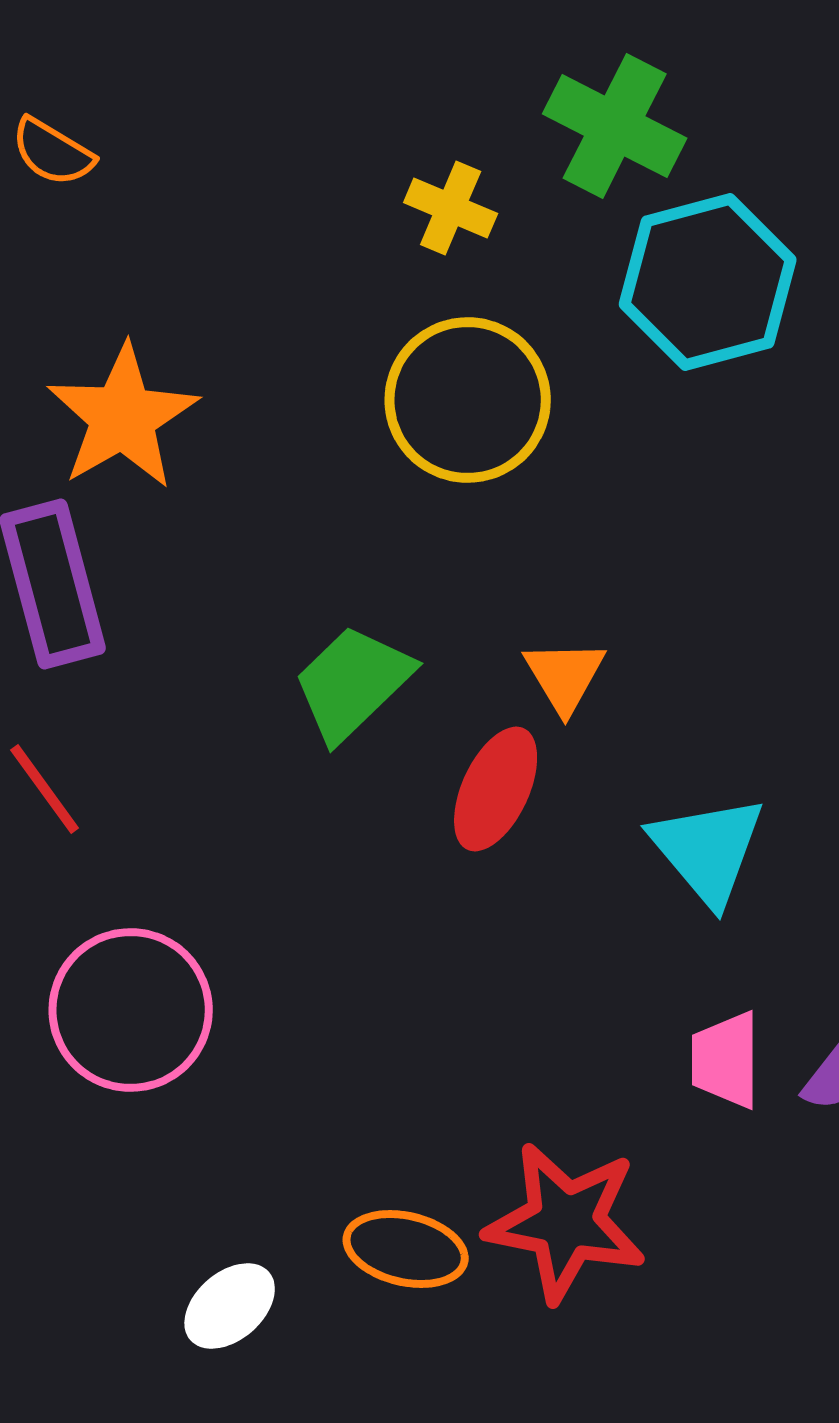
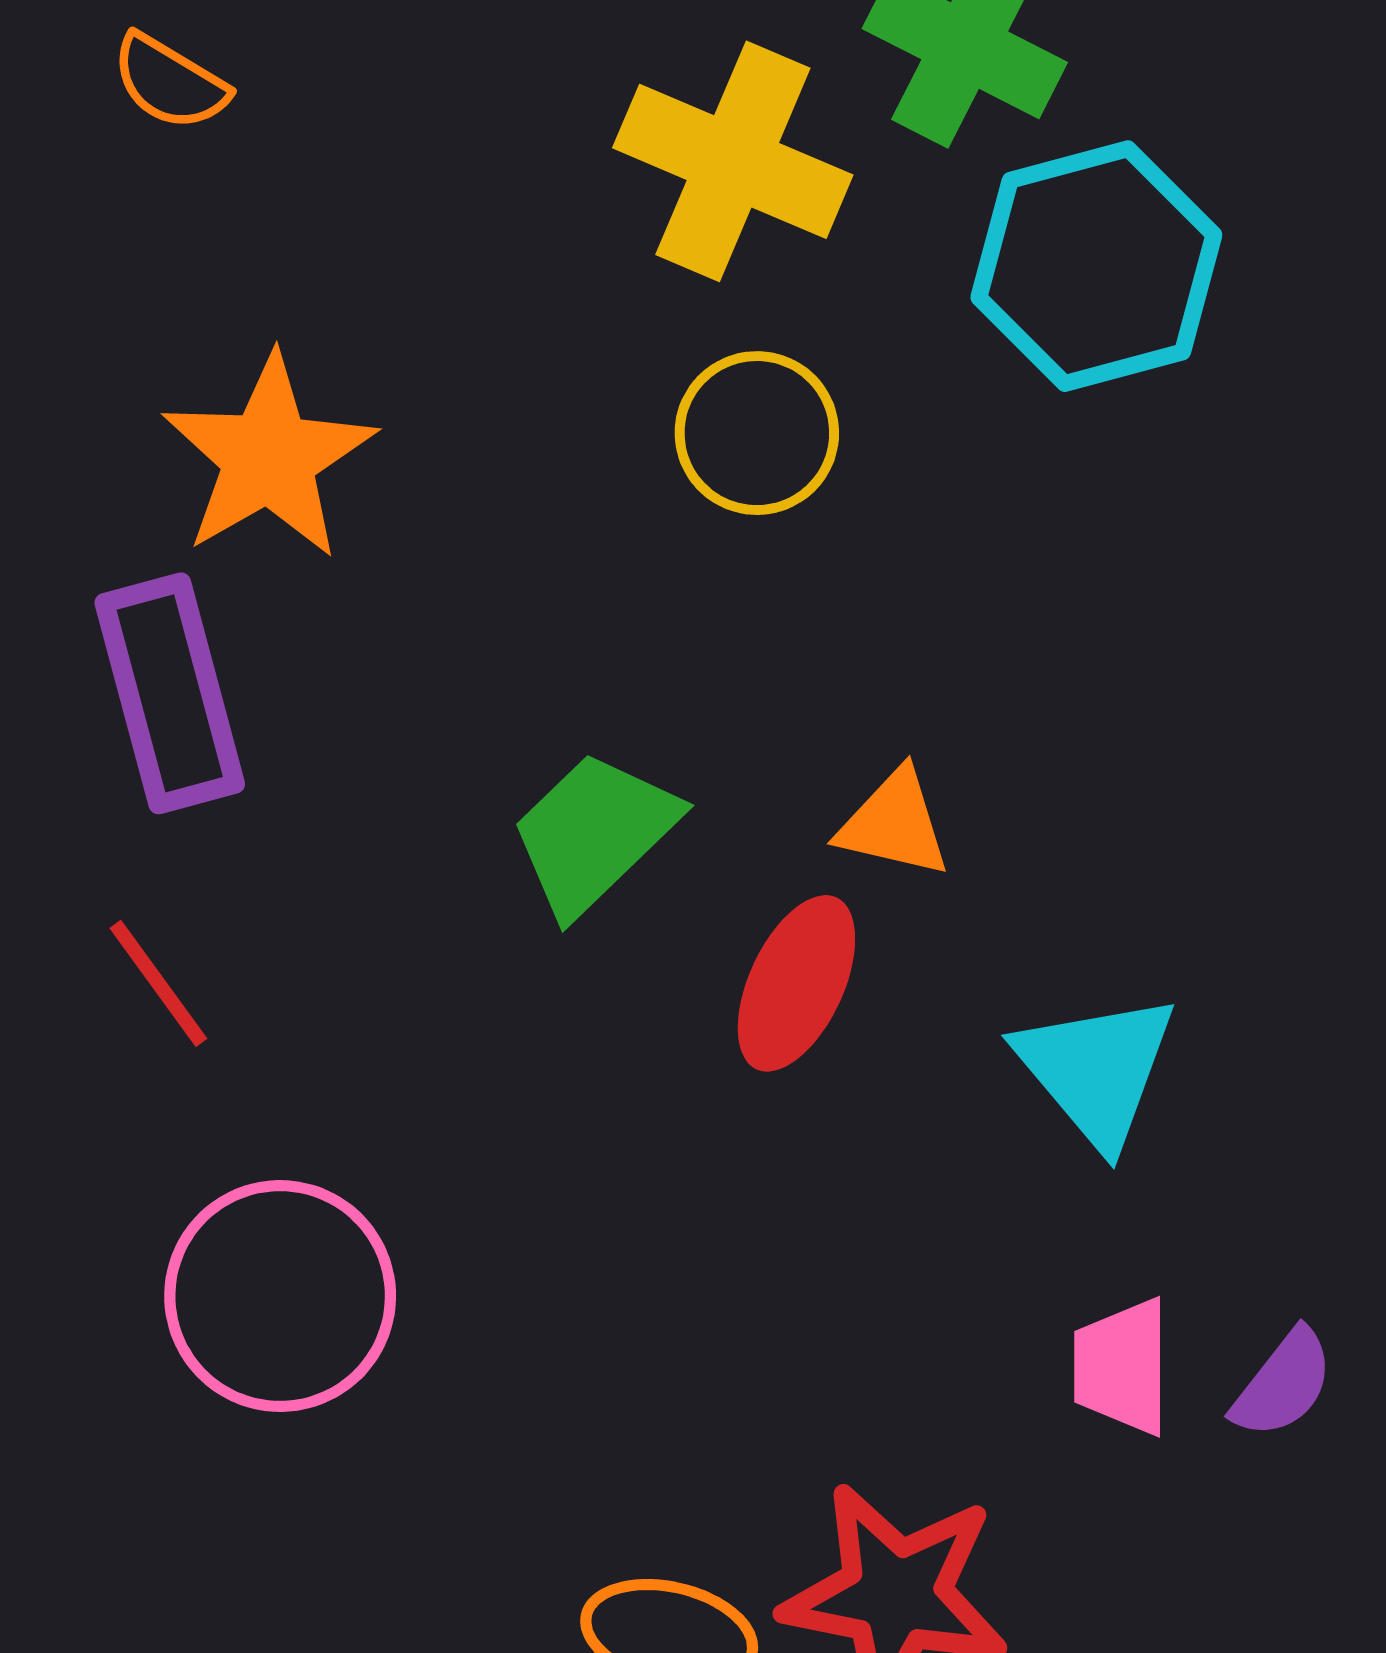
yellow cross: (451, 208) -> (733, 161), size x1.8
yellow circle: (468, 400) -> (757, 433), size x0.7
orange triangle: (565, 676) -> (894, 824), turned -46

